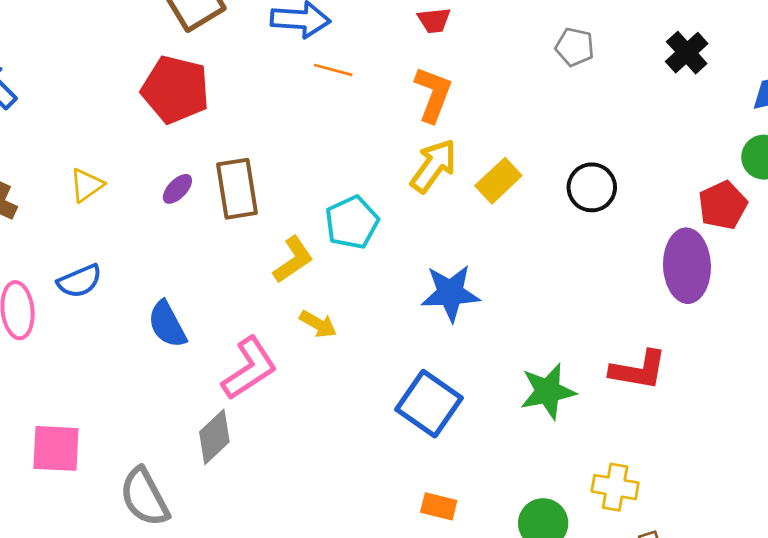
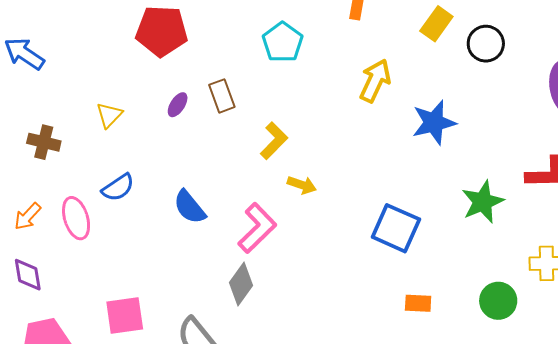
yellow arrow: (434, 166) -> (375, 81), moved
yellow rectangle: (498, 181) -> (436, 24), moved
brown rectangle: (237, 189) -> (222, 96), size x0.7
cyan pentagon: (352, 222) -> (283, 42), moved
blue star: (450, 293) -> (434, 123), moved

